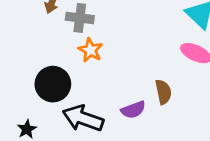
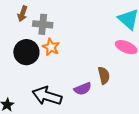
black circle: (53, 84) -> (26, 52), moved

